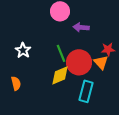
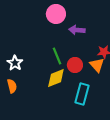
white star: (23, 50) -> (15, 63), moved
red circle: (79, 62) -> (75, 65), size x0.6

